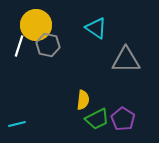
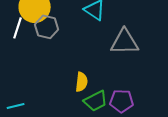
purple pentagon: (123, 119) -> (122, 101), turned -30

